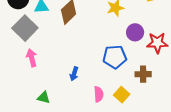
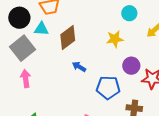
blue arrow: (74, 74) -> (79, 67), moved, turned 96

